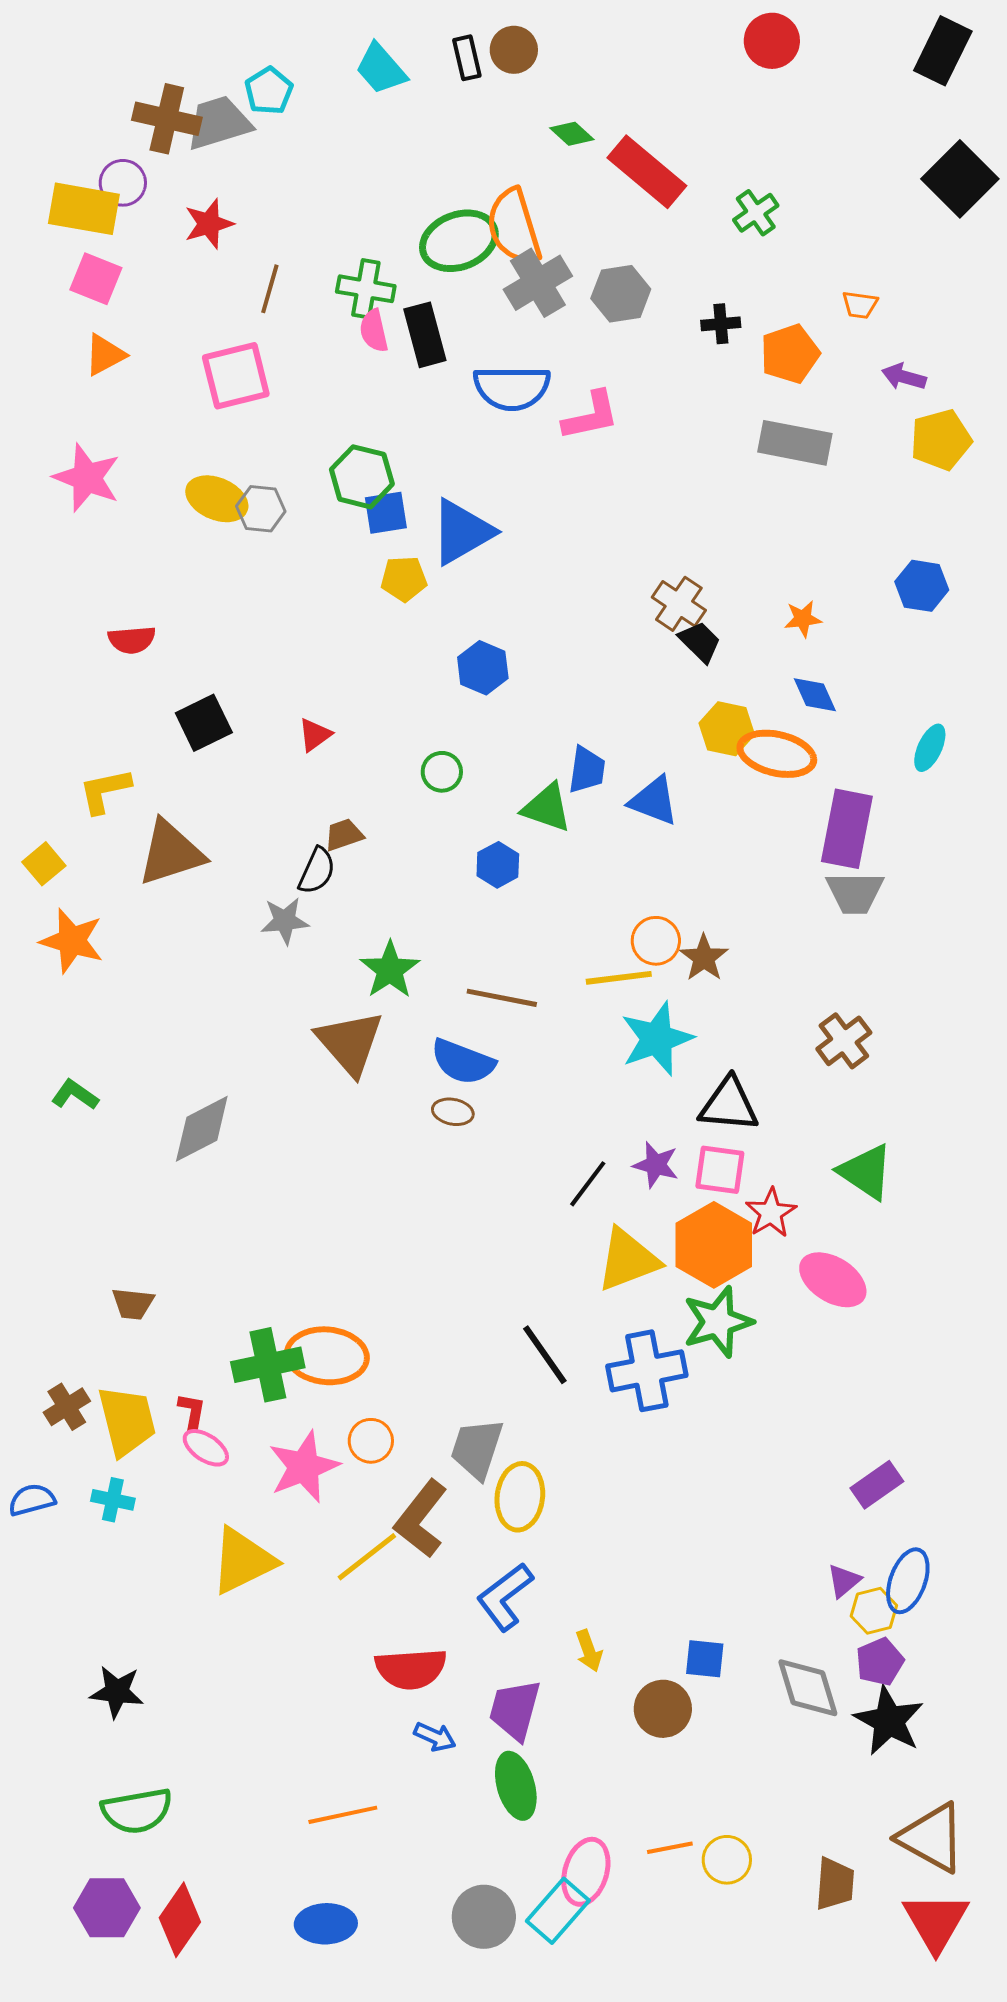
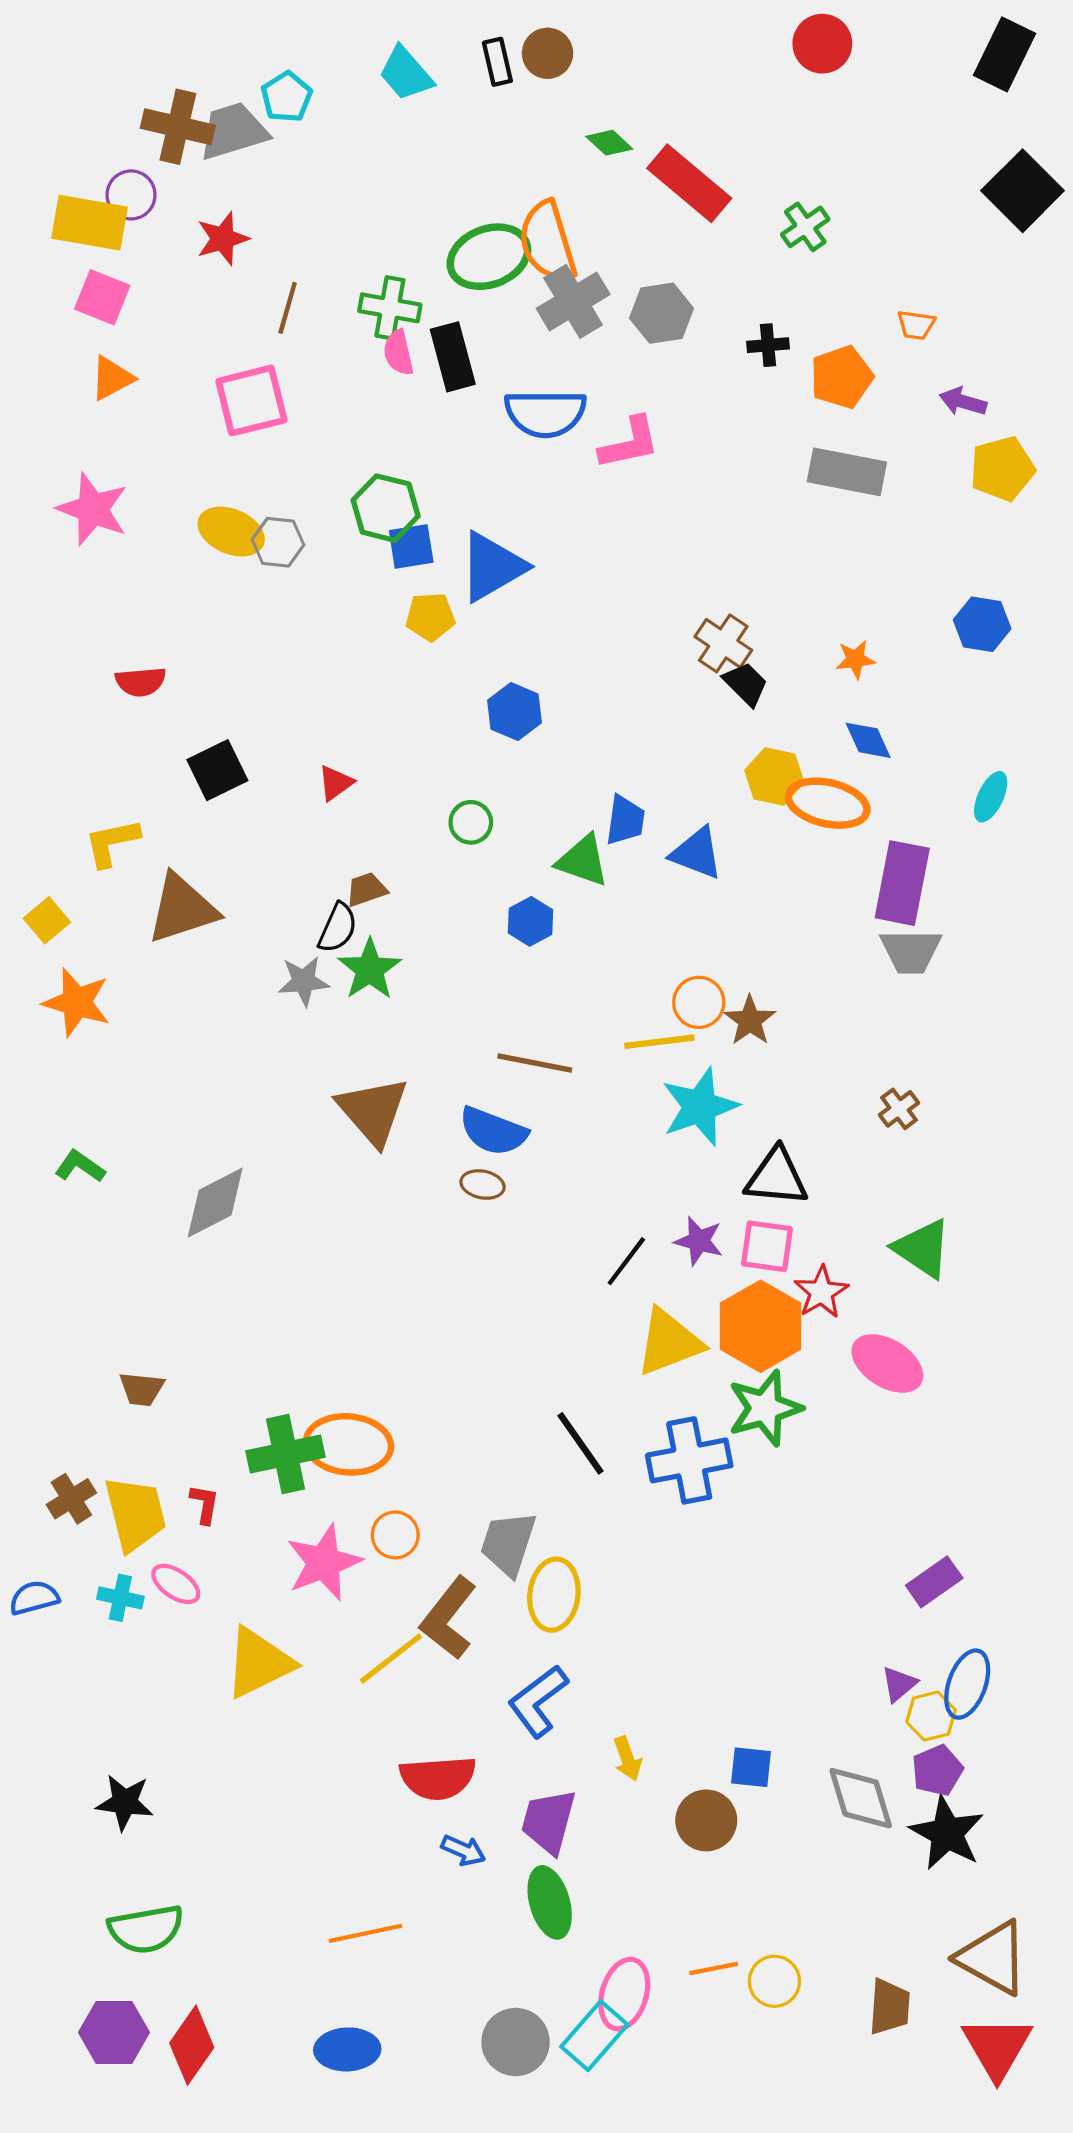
green star: (390, 970) -> (370, 969), moved
brown cross: (844, 1041) -> (899, 1109), size x0.7
pink ellipse: (206, 1448) -> (176, 1584), moved

